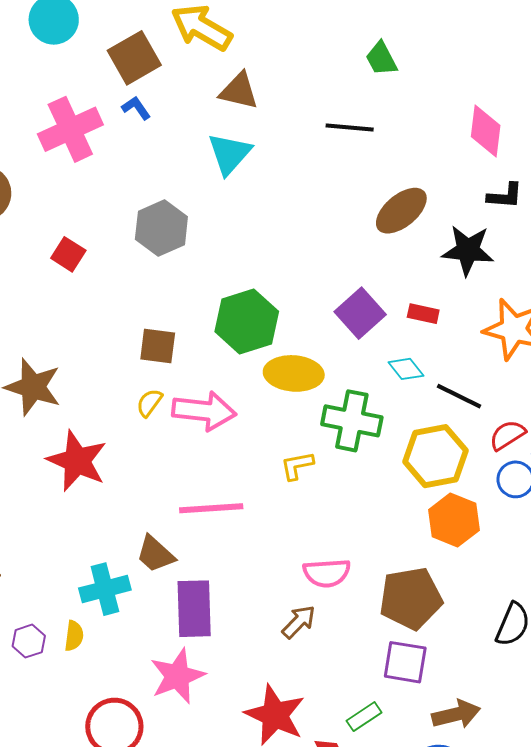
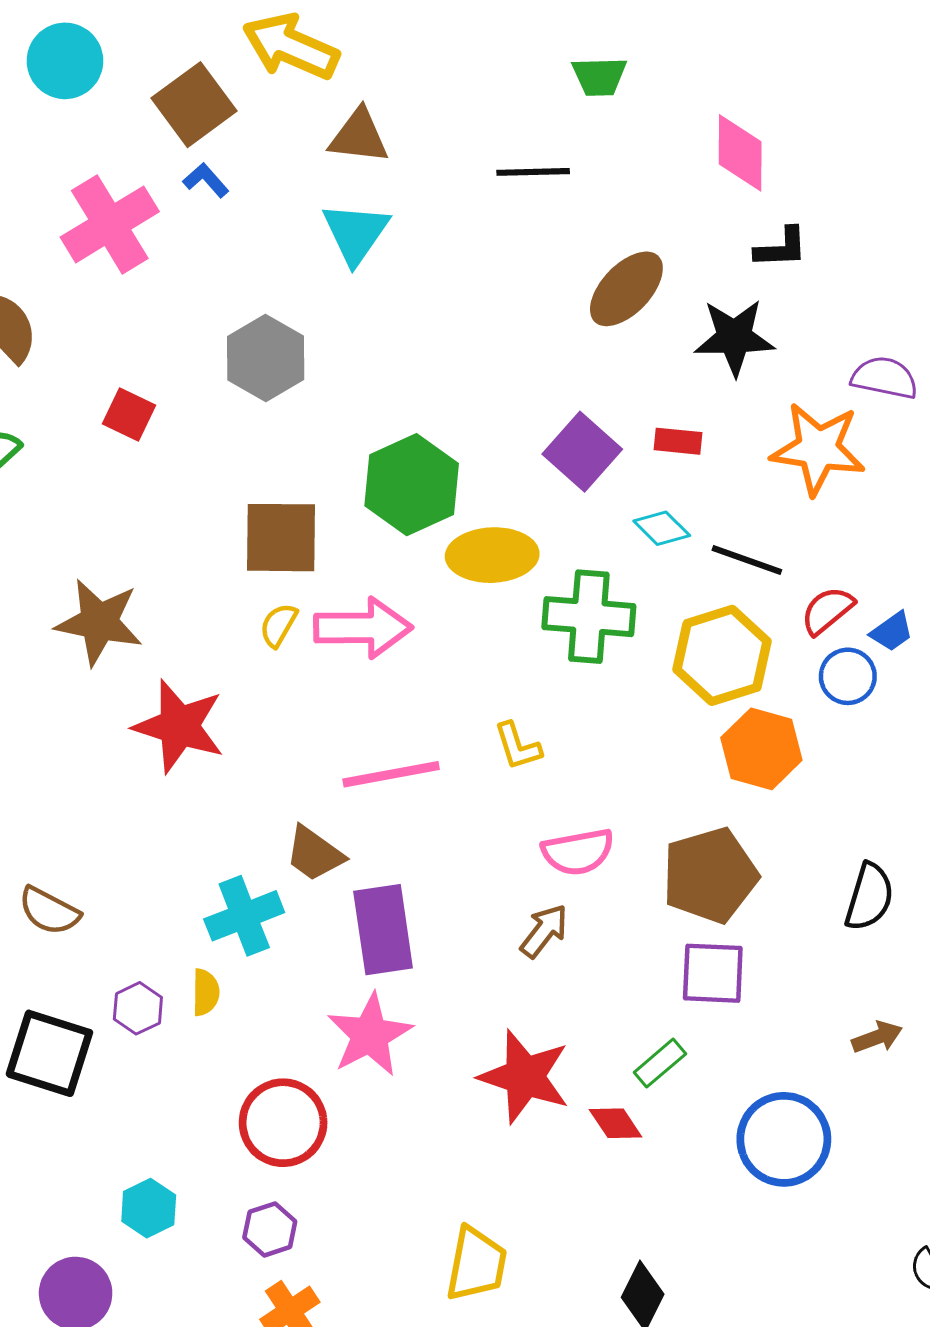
green trapezoid: (381, 59) -> (599, 76), moved, turned -57
brown square: (158, 346) -> (281, 538), size x1.4
yellow L-shape: (297, 466) -> (518, 746), moved, turned -90
brown arrow: (456, 714) -> (877, 1037), moved, size x0.7

